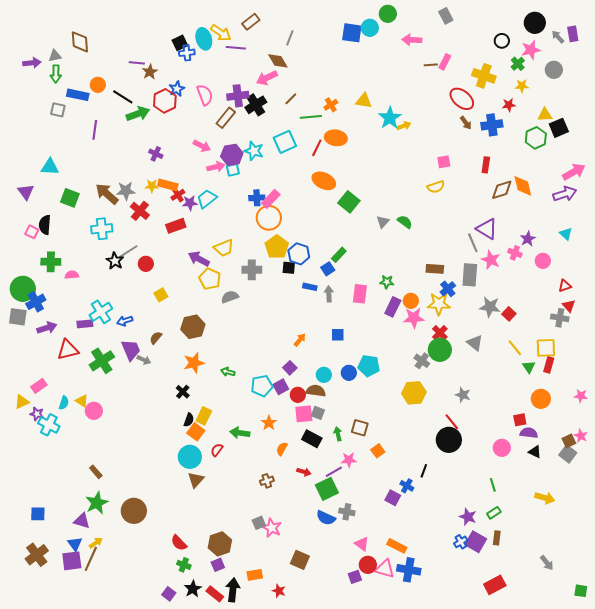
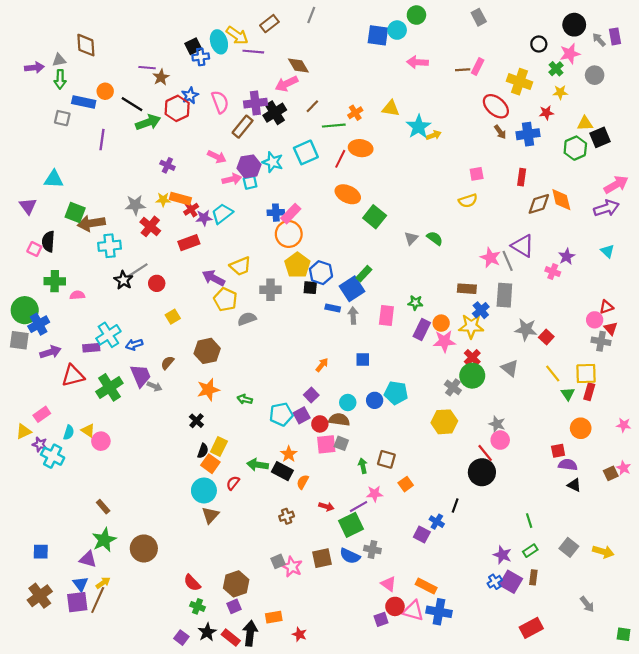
gray line: (290, 38) -> (311, 15), moved
pink arrow: (412, 40) -> (418, 62), moved
brown arrow: (107, 194) -> (91, 223), moved, turned -50
pink star: (491, 260) -> (490, 258), moved
pink circle: (543, 261) -> (595, 320), moved
blue square: (328, 269) -> (352, 289), size x1.6
black rectangle: (312, 439) -> (282, 471), moved
pink circle: (502, 448) -> (500, 440), moved
gray square: (568, 454) -> (569, 547), moved
yellow arrow: (545, 498) -> (603, 552), moved
brown square: (300, 560) -> (322, 558), moved, turned -36

